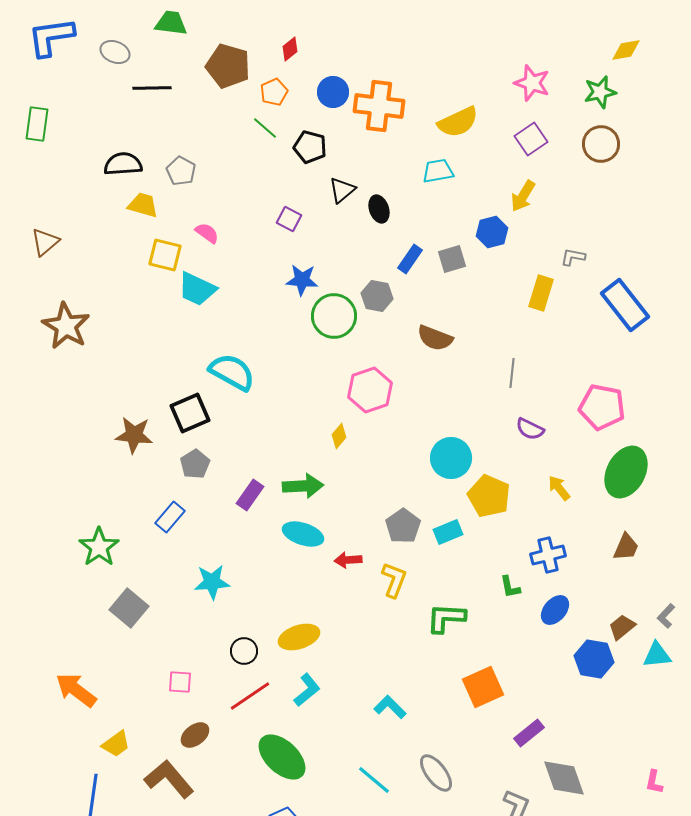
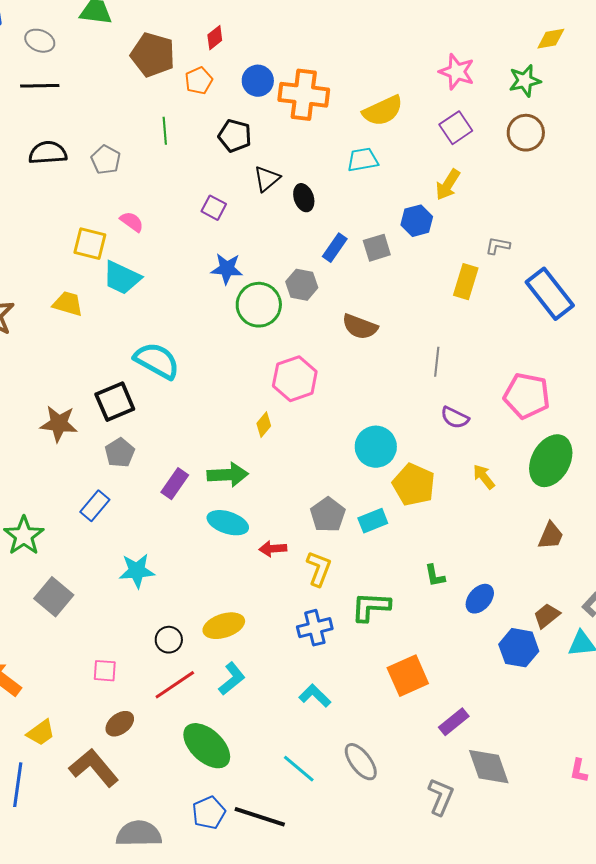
black line: (152, 88) -> (40, 86), moved
green line: (265, 128) -> (165, 131), moved, turned 44
yellow trapezoid: (143, 205) -> (68, 304), moved
blue cross: (548, 555) -> (315, 628), moved

